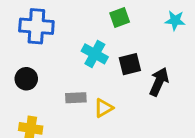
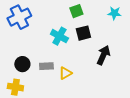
blue cross: (36, 26) -> (19, 17), turned -30
black square: (130, 64) -> (83, 33), moved
black circle: (26, 79) -> (22, 64), moved

